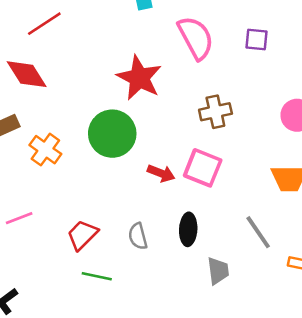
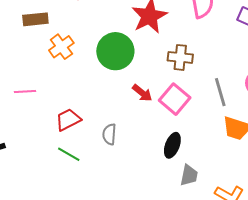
brown cross: (215, 112) -> (180, 57), moved
black ellipse: (188, 229) -> (172, 145), moved
gray line: (258, 232) -> (220, 92), moved
gray trapezoid: (218, 271) -> (189, 175), moved

